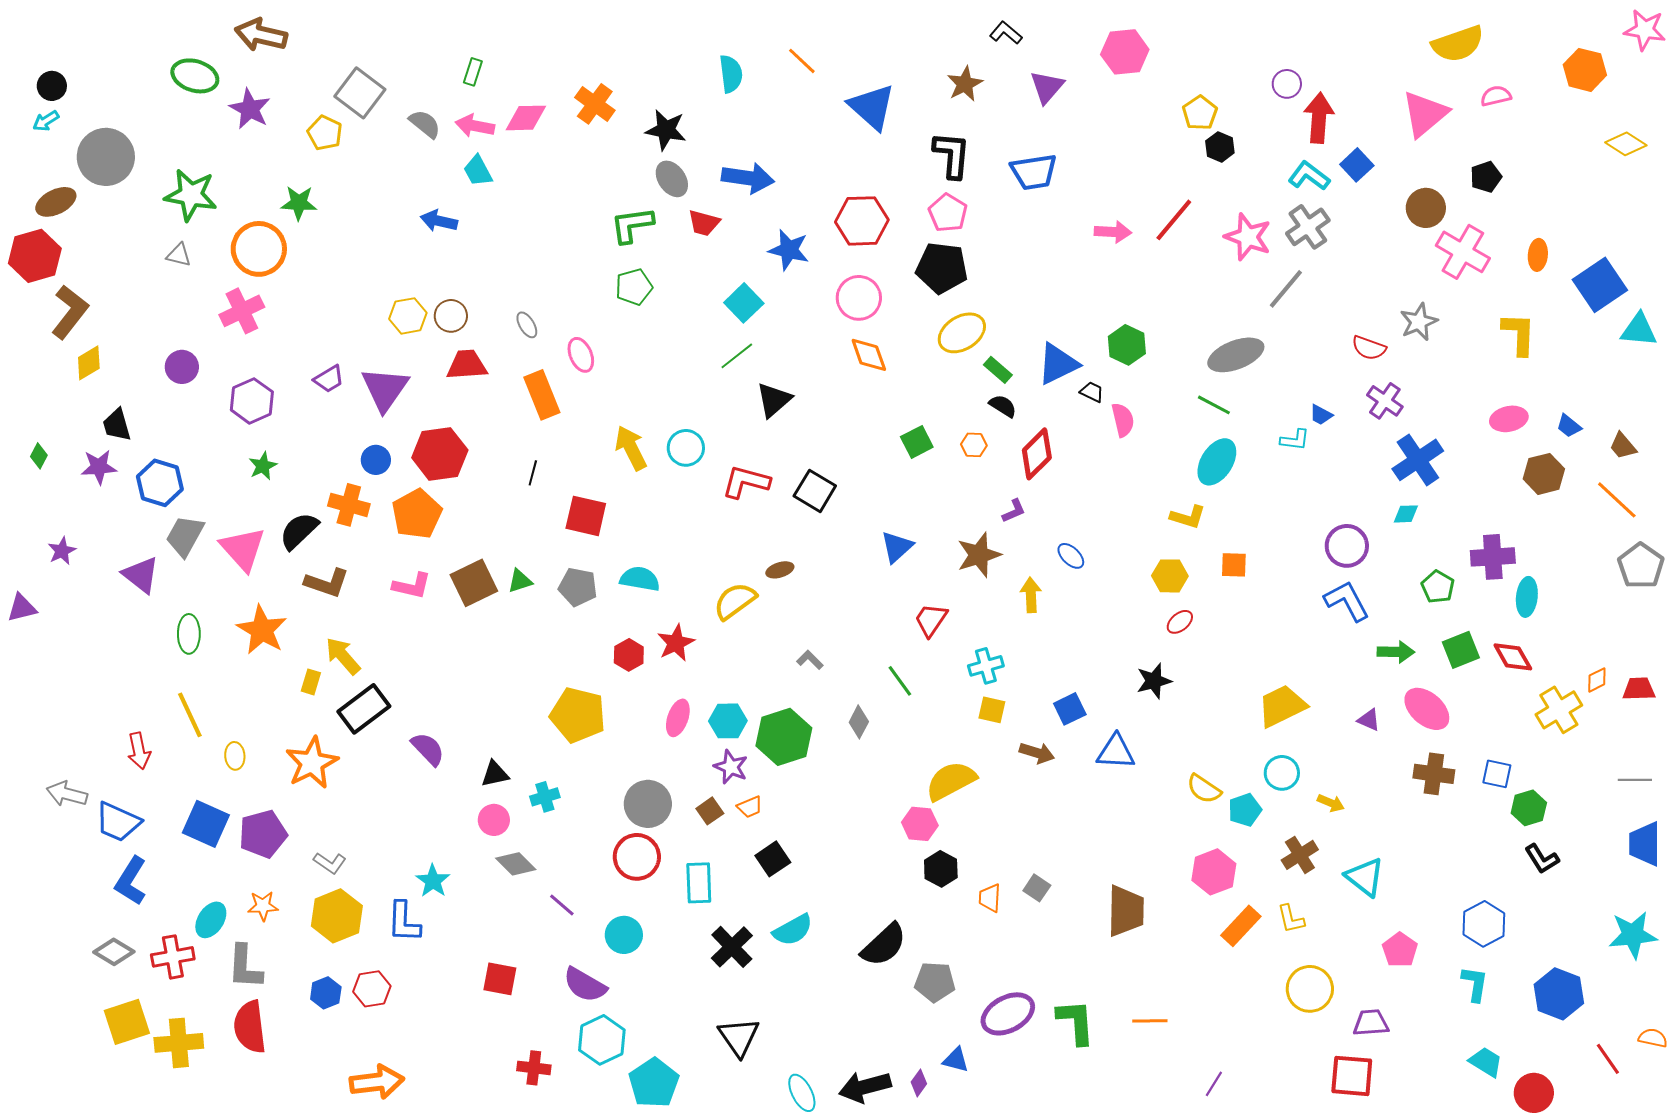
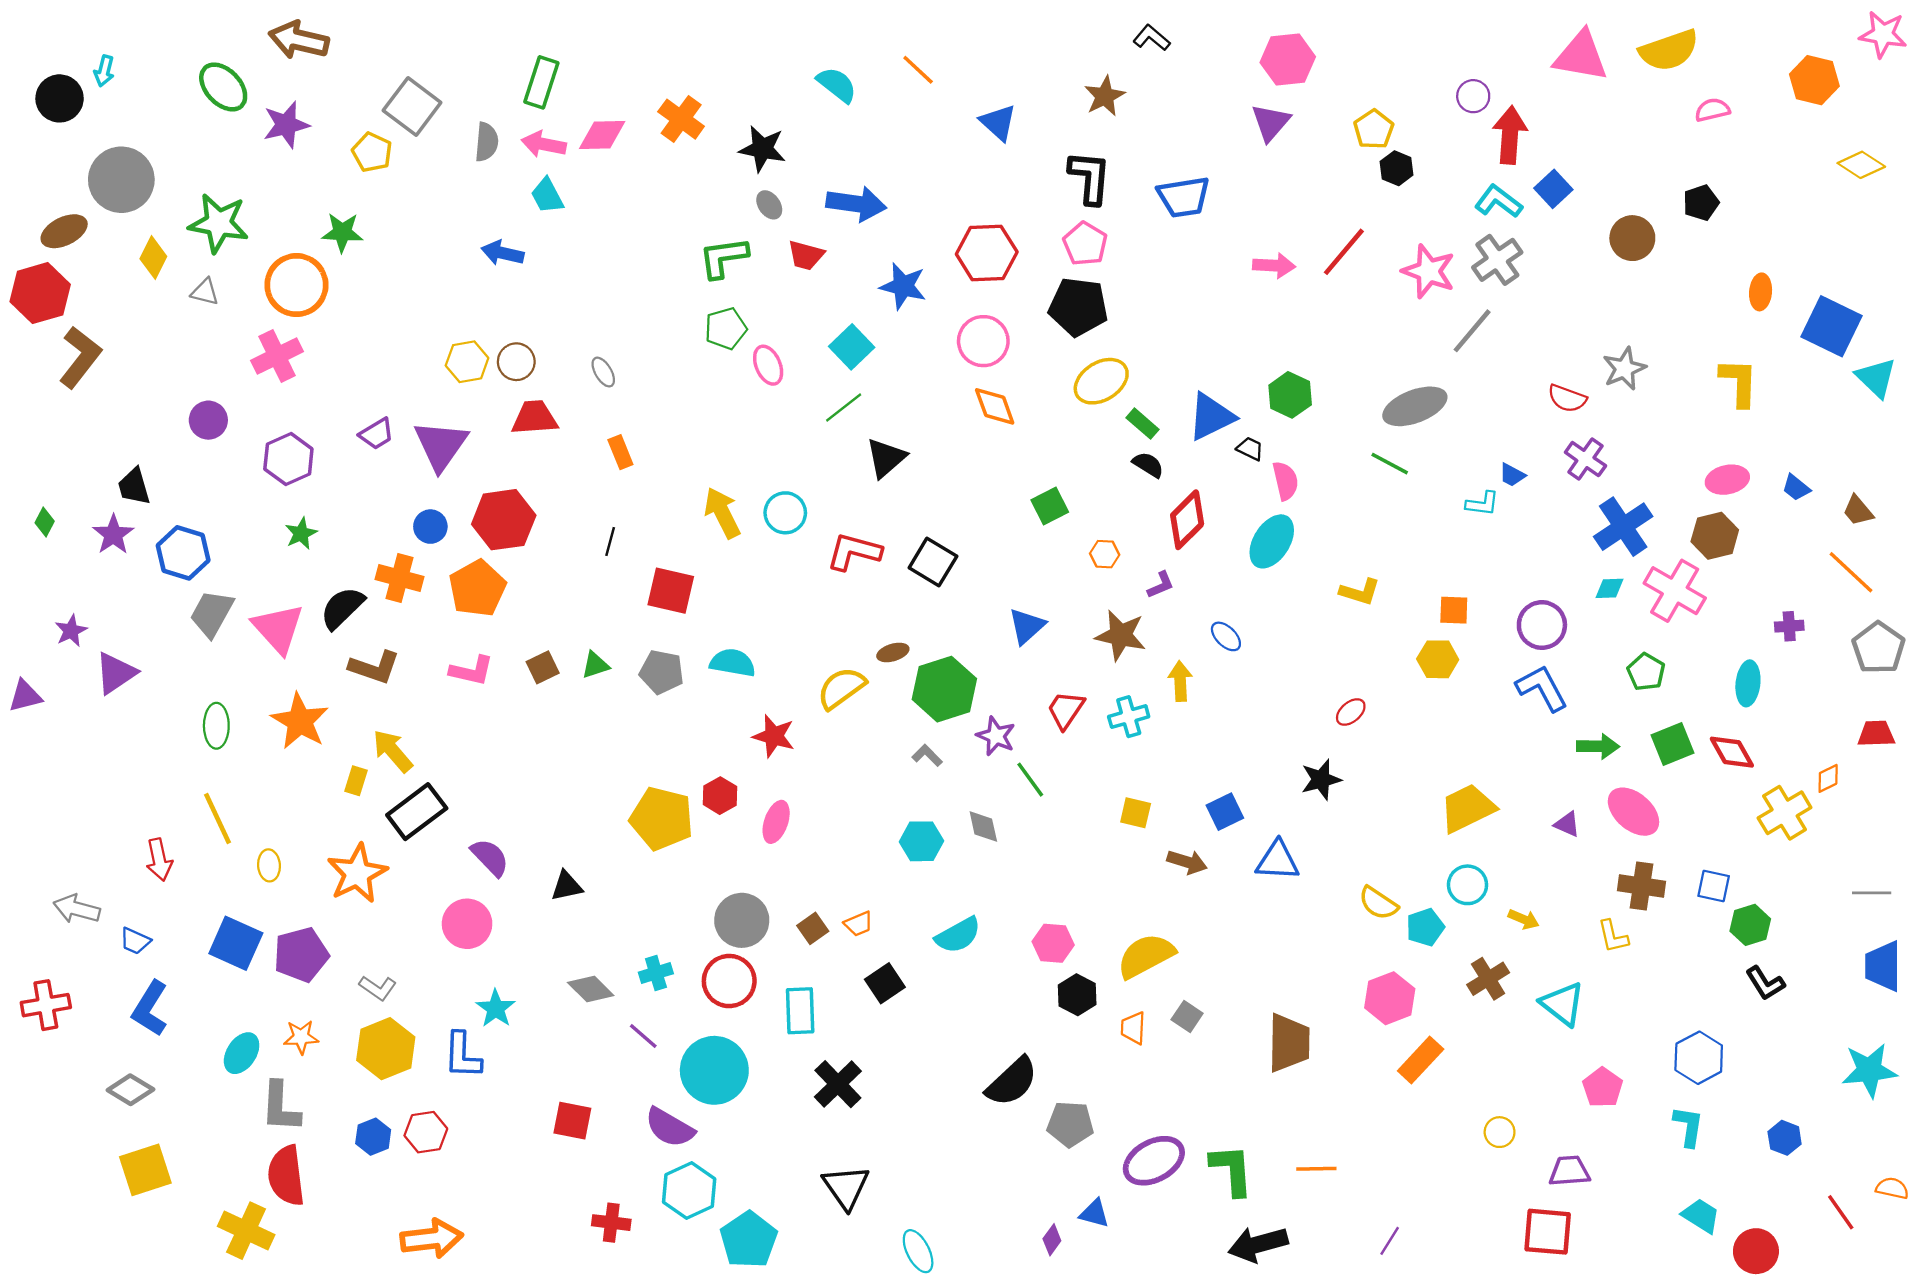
green rectangle: (473, 72) -> (541, 82), size x1.6
cyan semicircle: (731, 74) -> (837, 85), turned -45
green ellipse: (195, 76) -> (223, 87), turned 30
black circle: (52, 86) -> (60, 98), size x1.4
purple triangle: (1047, 87) -> (1271, 122), moved
blue triangle: (872, 107) -> (998, 122), size x0.7
purple star: (250, 109) -> (286, 125), turned 30
pink triangle: (1425, 114) -> (1581, 56), moved, turned 50
cyan arrow: (46, 121) -> (104, 71), moved, turned -44
gray semicircle: (425, 124) -> (486, 142), turned 56
gray ellipse: (672, 179) -> (769, 205), size x0.7
pink cross: (1463, 252) -> (1675, 591), moved
blue square: (1600, 285) -> (1832, 326), turned -30
cyan triangle: (1639, 330) -> (1876, 378), turned 39
pink ellipse: (581, 355) -> (768, 365), moved
yellow diamond: (89, 363) -> (153, 258), moved, turned -33
orange rectangle: (542, 395) -> (620, 452), size x0.6
orange hexagon: (974, 445) -> (1105, 554), moved
cyan ellipse: (1217, 462) -> (1272, 541), moved
purple star: (99, 467) -> (113, 535), turned -30
brown hexagon: (1544, 474) -> (1715, 536), moved
brown star: (979, 555) -> (1121, 635), turned 30
purple cross: (1493, 557) -> (1789, 626), moved, size x0.6
orange square: (1234, 565) -> (1454, 610), moved
purple triangle: (141, 575) -> (116, 673), moved, turned 48
yellow hexagon: (1170, 576) -> (1438, 659), moved
brown square: (474, 583) -> (543, 667), size x0.6
red star: (676, 643) -> (774, 736), turned -30
red hexagon: (629, 655) -> (720, 796), moved
cyan cross: (986, 666) -> (1129, 717), moved
red trapezoid: (1639, 689) -> (1876, 734), moved
cyan hexagon: (728, 721) -> (921, 841), moved
gray diamond: (859, 722) -> (983, 826), turned -40
green hexagon: (784, 737) -> (944, 689), moved
purple star: (731, 767) -> (996, 736), moved
yellow semicircle: (951, 781) -> (1146, 956), moved
cyan cross: (545, 797) -> (656, 973), moved
pink circle: (494, 820) -> (467, 924), moved, size x1.4
blue trapezoid: (118, 822) -> (135, 941), size x0.6
yellow L-shape: (1291, 919) -> (1613, 936), moved
cyan semicircle: (793, 930) -> (958, 935), moved
cyan circle: (624, 935) -> (714, 1070), size x1.6
red cross: (173, 957) -> (46, 1005), moved
yellow circle: (1310, 989) -> (1500, 1132), size x0.6
blue hexagon: (1559, 994) -> (1785, 1138), size x0.6
yellow cross: (179, 1043) -> (246, 1231), moved, turned 30
black arrow: (865, 1087) -> (1258, 1244), moved

